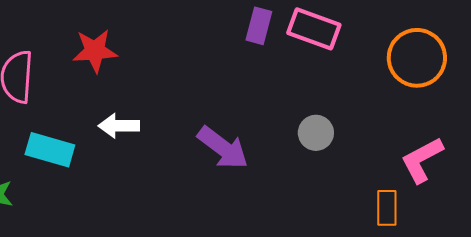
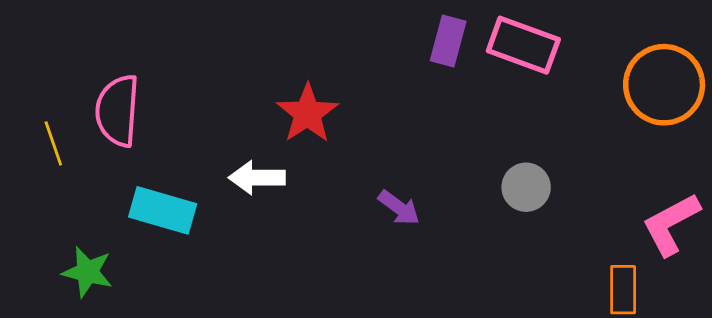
red star: (95, 51) -> (307, 113), moved, turned -30
purple arrow: (223, 148) -> (399, 208), size x0.6

